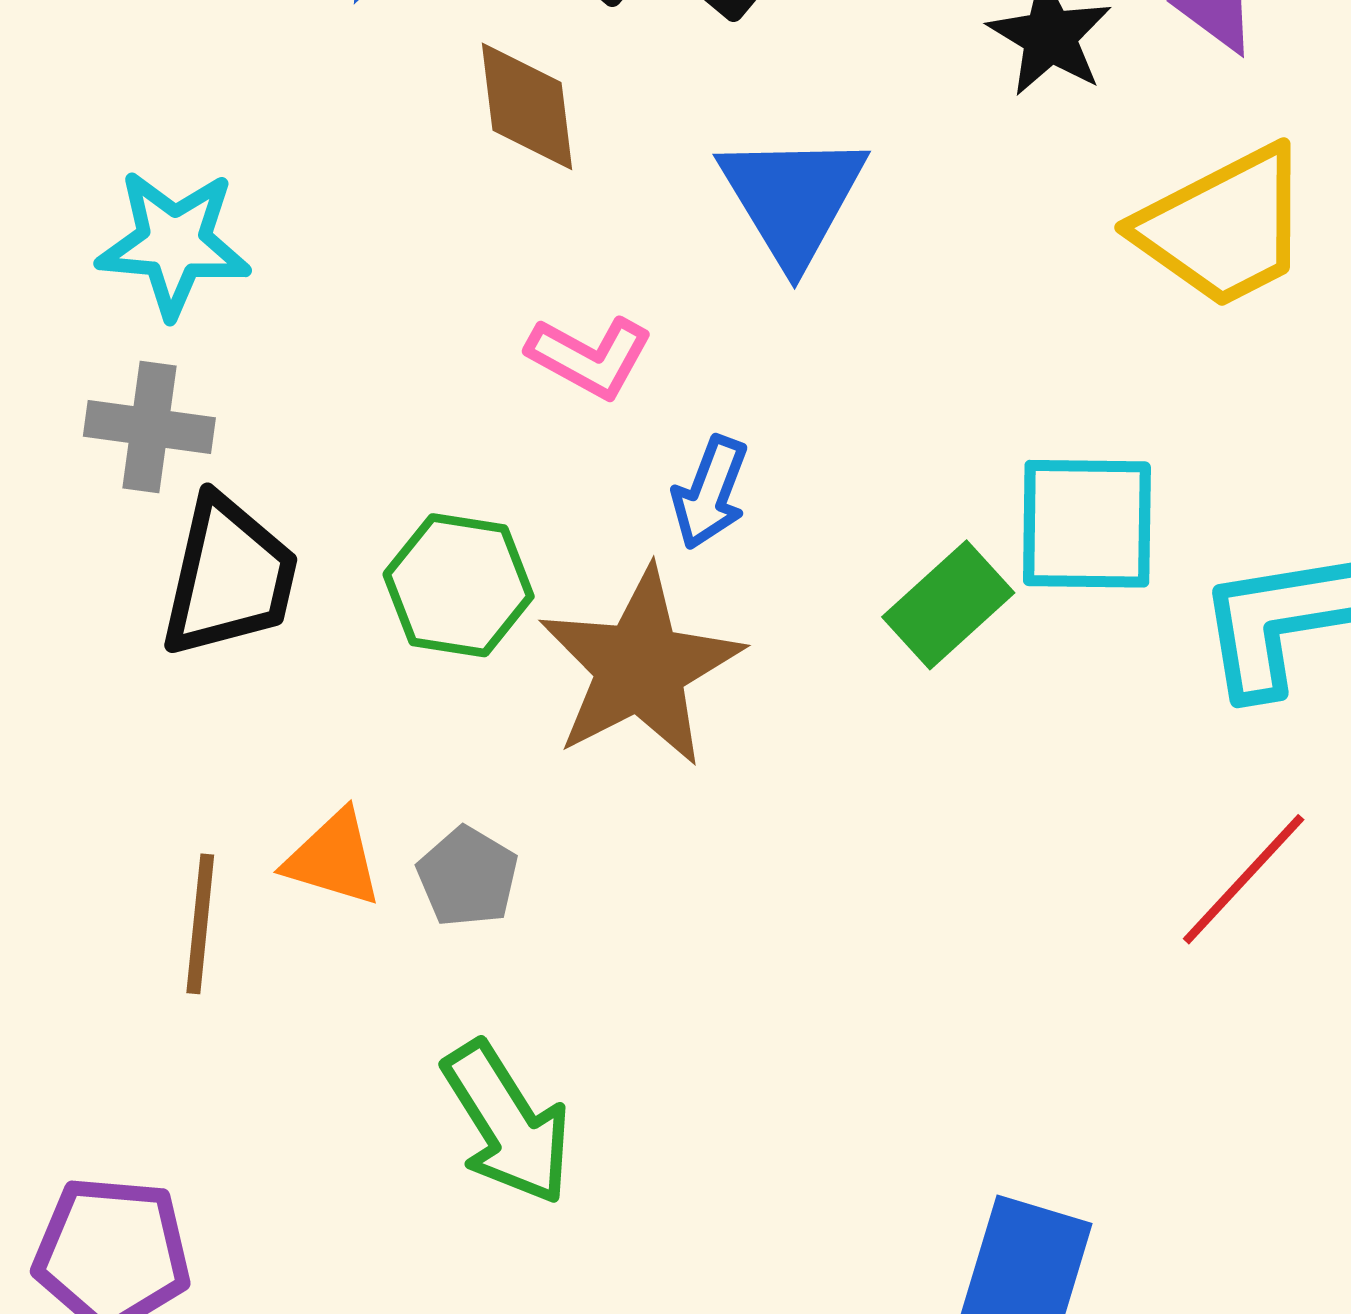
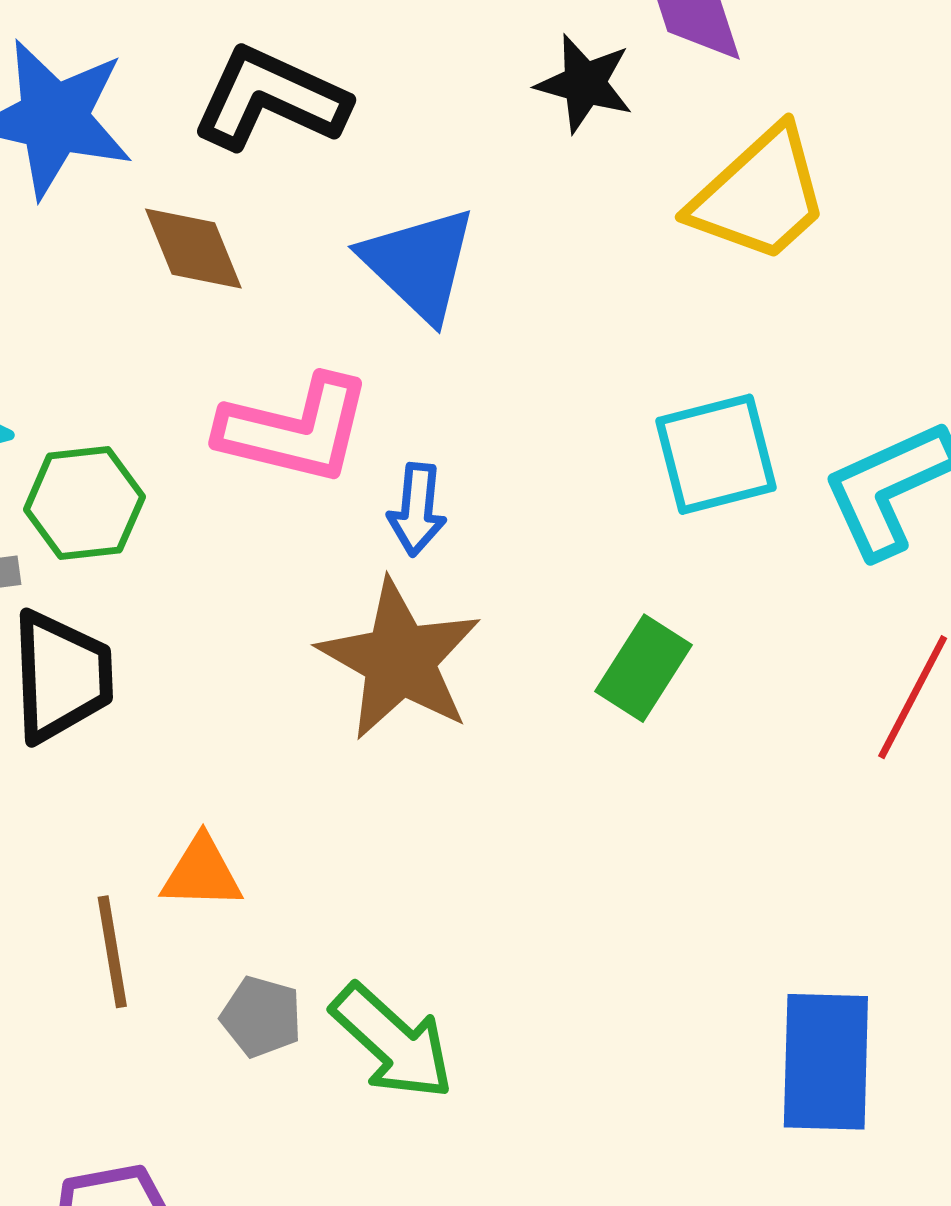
pink L-shape: (590, 357) -> (295, 430), size x1.6
green hexagon: (459, 585) -> (84, 503), moved
green rectangle: (948, 605) -> (644, 668), moved
gray pentagon: (468, 877) -> (261, 1017), moved

